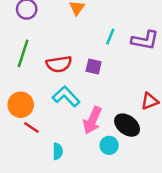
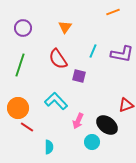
red semicircle: (59, 64) -> (58, 59), moved, turned 65
pink arrow: (92, 120) -> (78, 121), size x0.7

